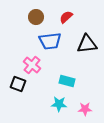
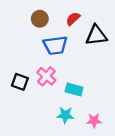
black triangle: (87, 44) -> (96, 35), moved
pink cross: (32, 65) -> (46, 76), moved
black square: (18, 84) -> (20, 82), moved

